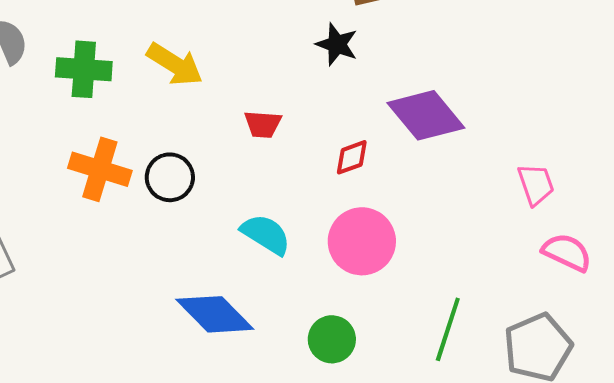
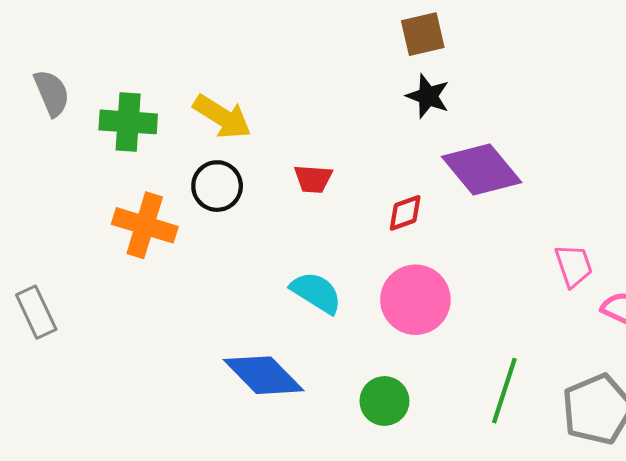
black star: (337, 44) -> (428, 96), moved
black circle: (170, 177) -> (217, 186), moved
pink trapezoid: (536, 184) -> (574, 266), moved

